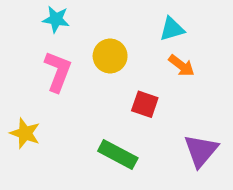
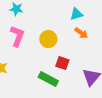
yellow circle: (110, 56) -> (48, 39), moved
red square: (145, 104) -> (62, 63), moved

